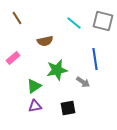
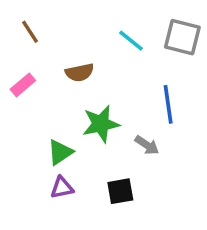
pink rectangle: (13, 58) -> (23, 85), moved

